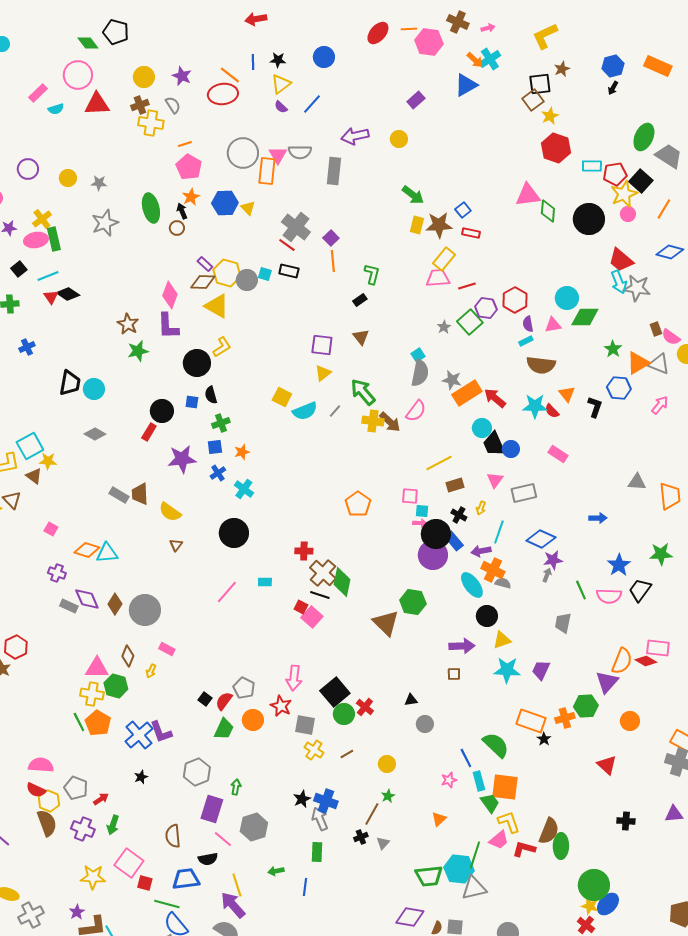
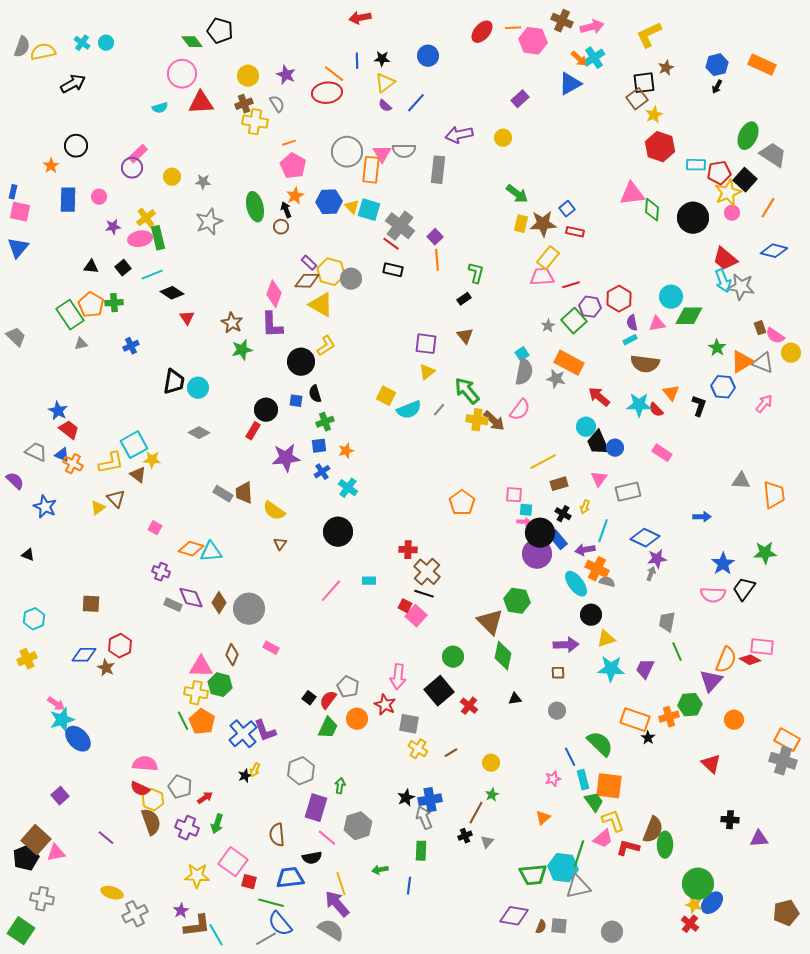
pink arrow: (488, 28) -> (592, 27), size x1.6
pink rectangle: (38, 93) -> (138, 154), moved
cyan square: (265, 274) -> (369, 210), moved, size x1.6
red triangle: (51, 297) -> (187, 318), moved
orange rectangle: (467, 393) -> (569, 363), moved, turned 60
green diamond: (342, 582) -> (503, 656), moved
green line: (581, 590) -> (677, 652), moved
yellow arrow: (151, 671) -> (255, 770), moved
green circle: (344, 714) -> (453, 657), moved
gray circle: (425, 724) -> (557, 711), moved
blue cross: (326, 801) -> (430, 800), turned -30
purple triangle: (674, 814) -> (759, 839), moved

